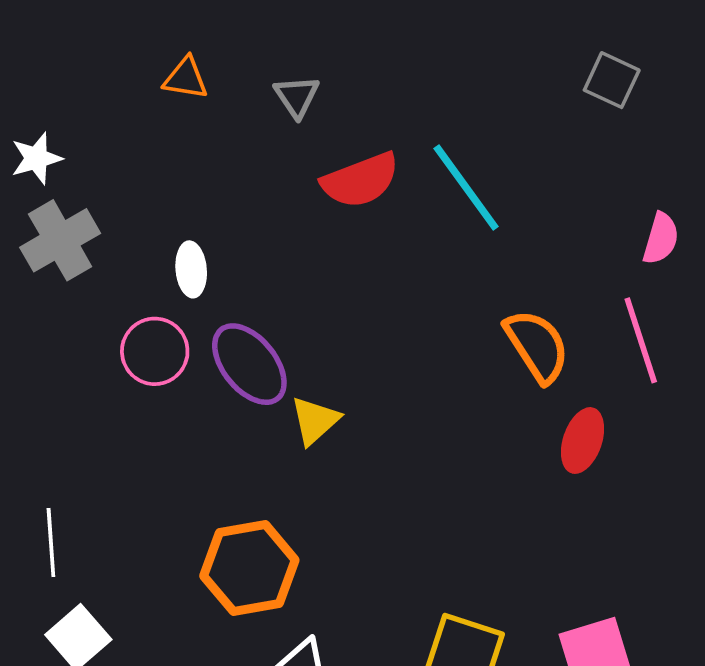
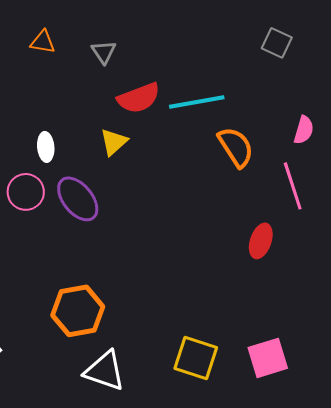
cyan line: (466, 187) -> (197, 102), turned -64
orange semicircle: (537, 346) -> (236, 147), moved
yellow triangle: (315, 421) -> (114, 142), moved

